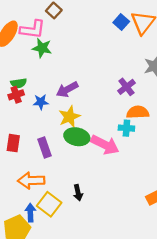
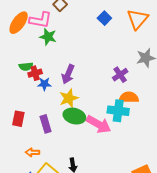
blue square: (121, 22) -> (104, 18), moved
purple arrow: (67, 89) -> (68, 74), turned -42
red cross: (16, 95) -> (35, 73), moved
cyan cross: (126, 128) -> (118, 111), size x1.5
orange arrow: (31, 181) -> (32, 152), size x0.6

